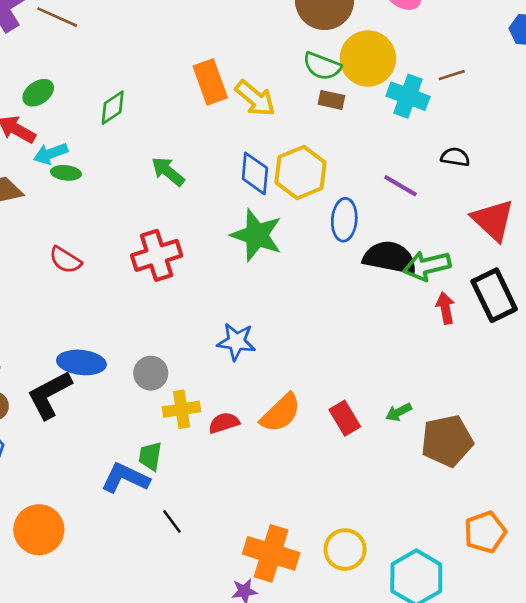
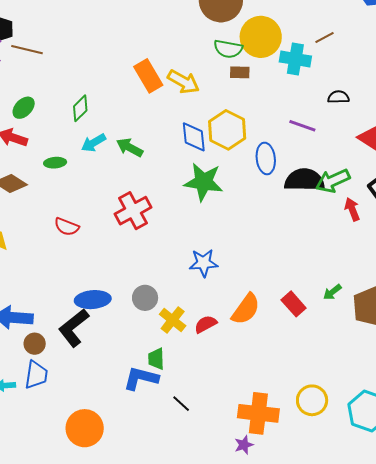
cyan arrow: (51, 154) -> (94, 143), moved
yellow cross: (182, 409) -> (173, 320), turned -32

